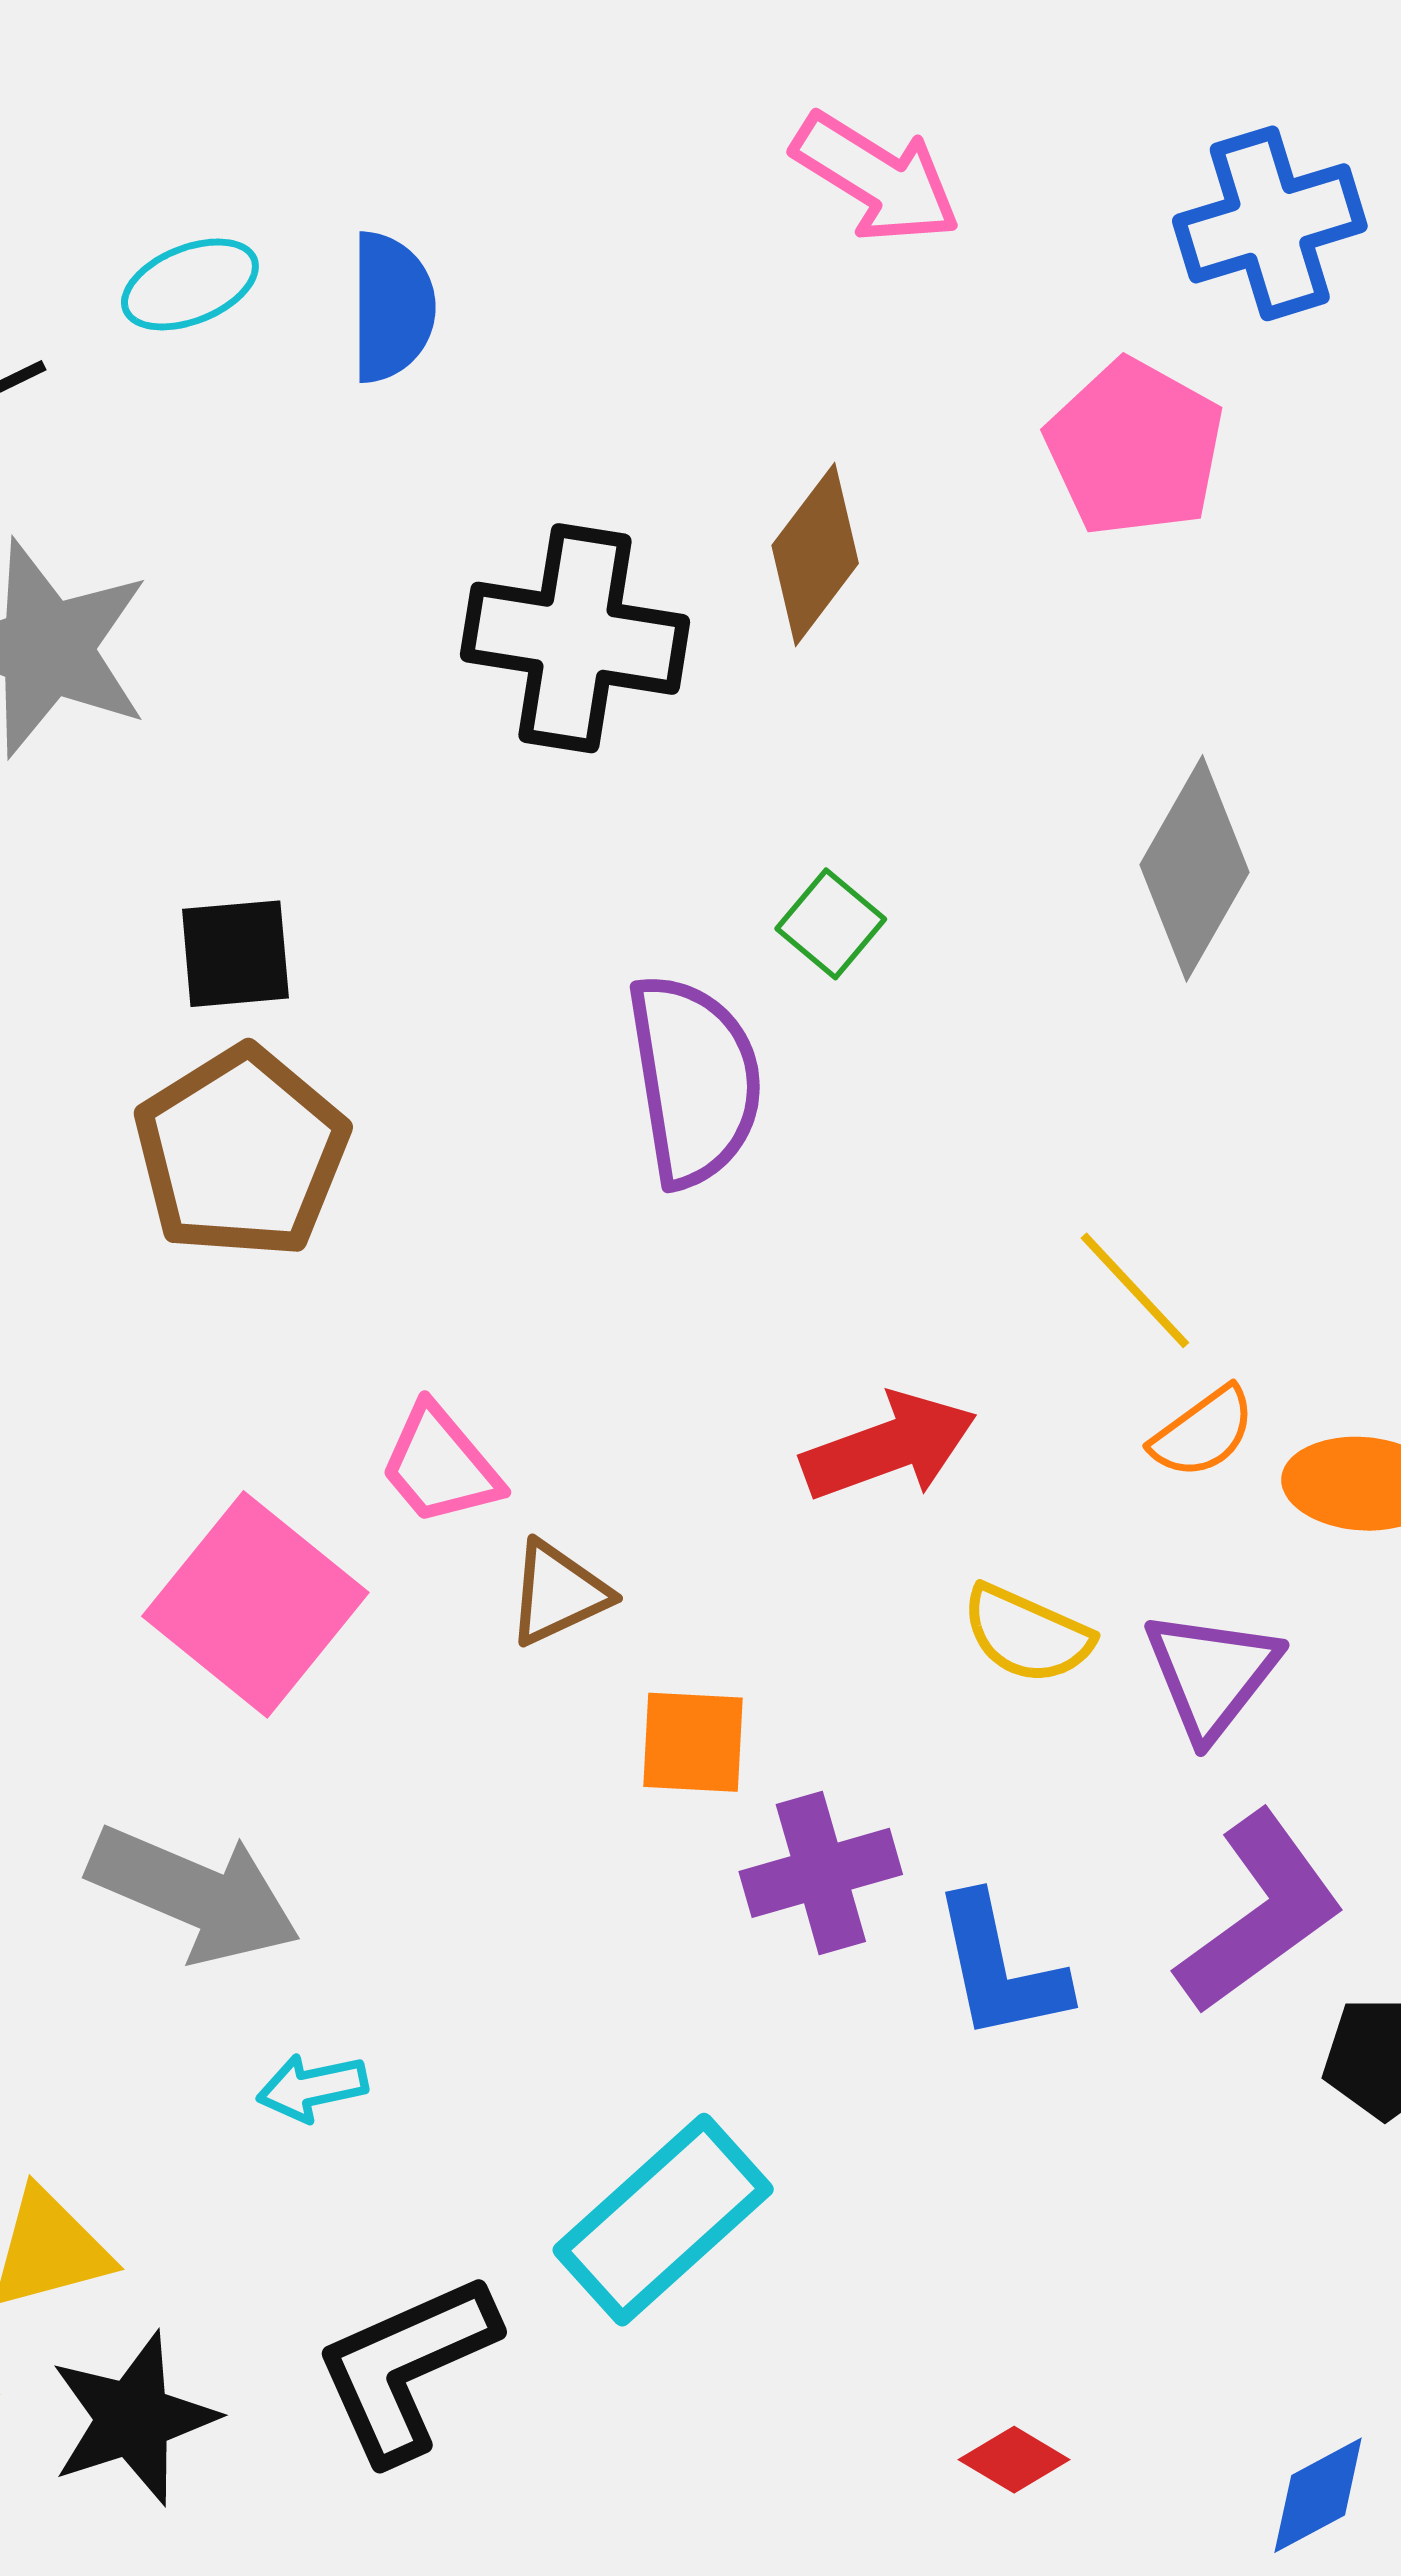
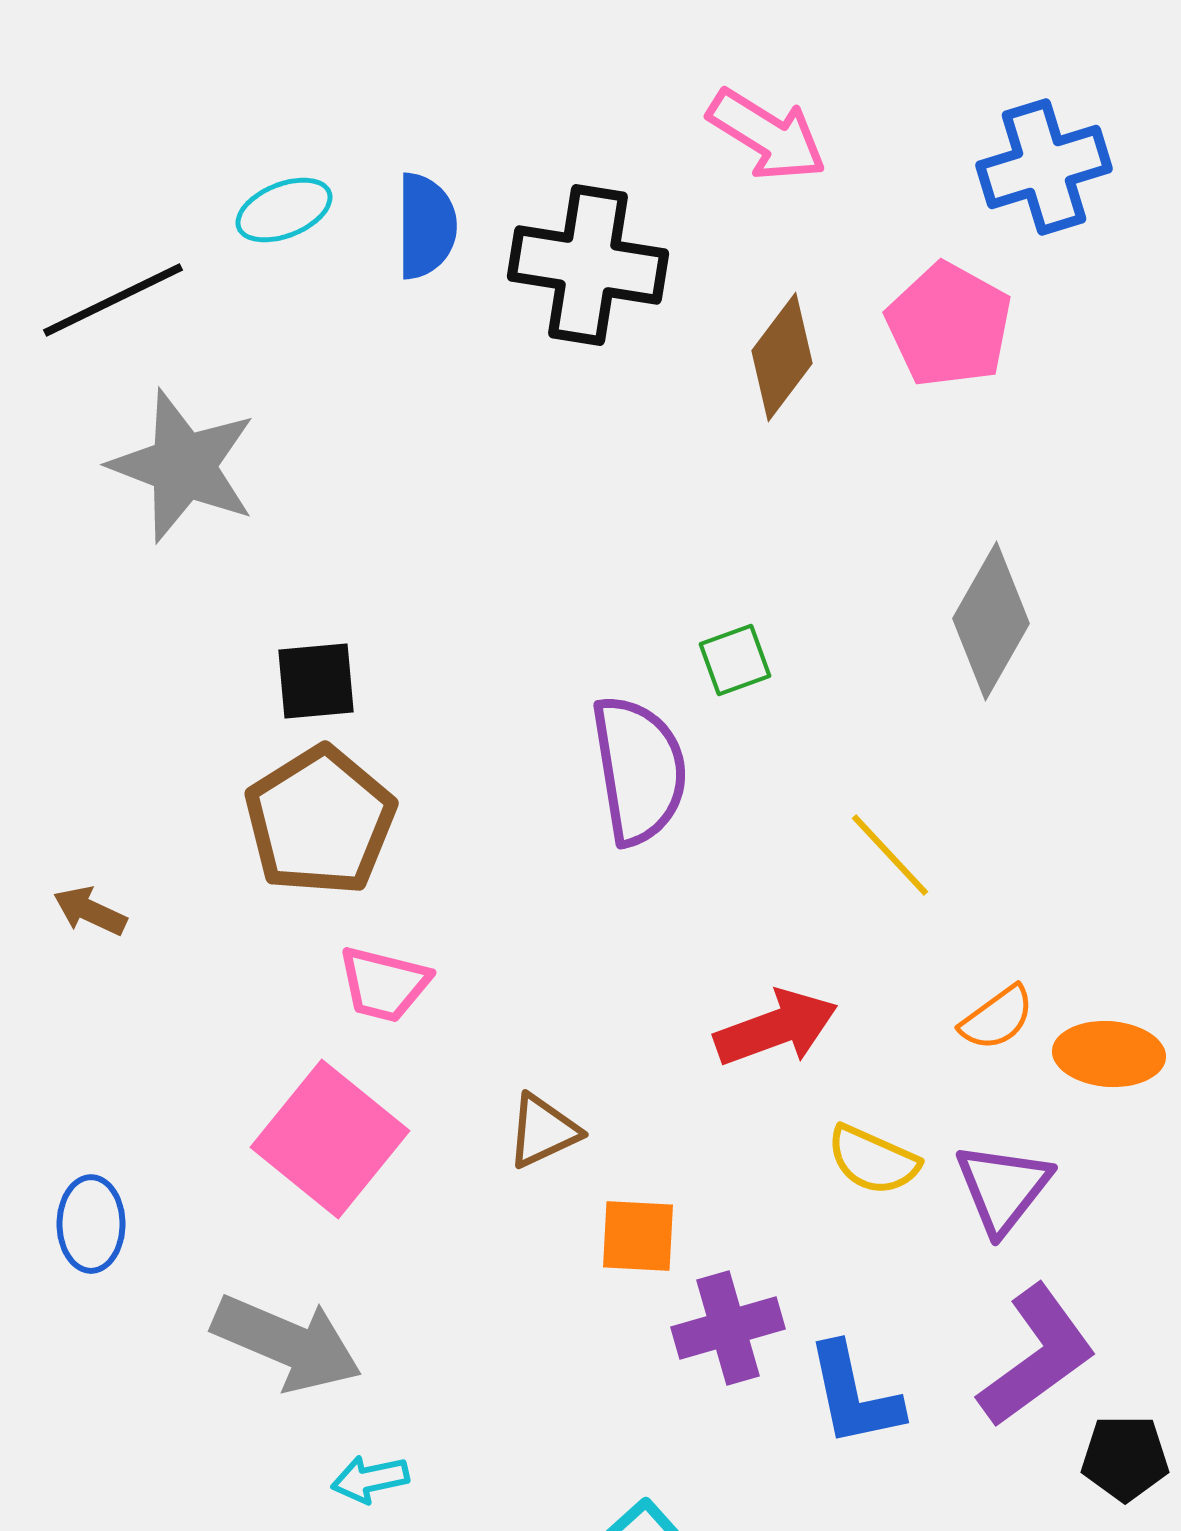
brown diamond: (815, 554) -> (782, 357), moved
black cross: (575, 638) -> (588, 265), moved
green square: (831, 924) -> (735, 660), turned 30
yellow line: (1135, 1290) -> (890, 855), moved
pink trapezoid: (440, 1465) -> (384, 984), moved, turned -36

